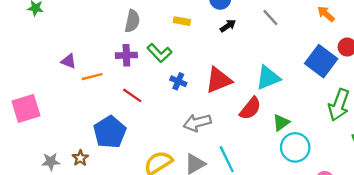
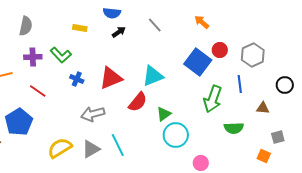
gray semicircle: (132, 21) -> (26, 26), moved

